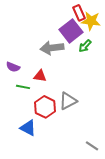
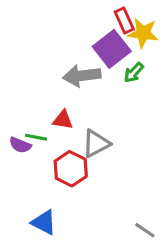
purple semicircle: (13, 67) -> (20, 145), moved
gray triangle: (68, 101) -> (96, 143), moved
blue triangle: (28, 128) -> (44, 222), moved

